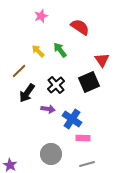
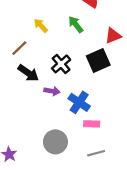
green arrow: (60, 50) -> (76, 24), moved
red triangle: (102, 60) -> (113, 36), turned 42
black arrow: (27, 93) -> (28, 73), turned -90

